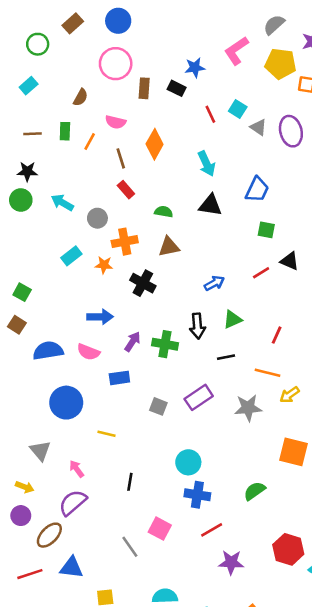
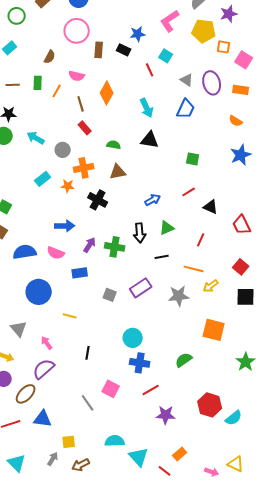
cyan square: (238, 109) -> (166, 56), moved
blue trapezoid: (257, 190) -> (186, 109), moved
black triangle: (290, 261) -> (211, 207), moved

